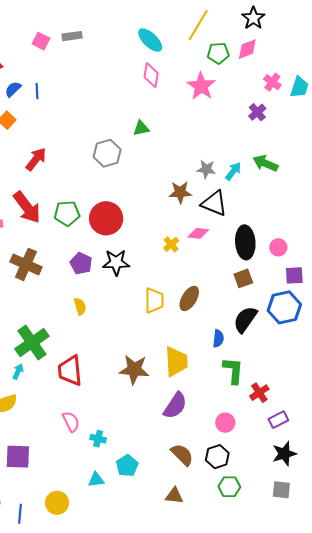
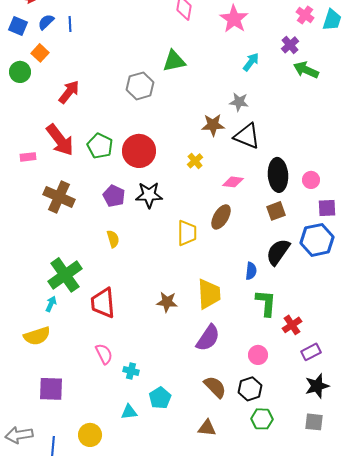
green triangle: (141, 128) -> (174, 61), size x1.4
green arrow: (265, 163) -> (306, 70), moved
cyan arrow: (233, 171) -> (251, 62), moved
green pentagon: (67, 213) -> (100, 146), turned 30
pink diamond: (198, 233) -> (233, 182), moved
yellow cross: (171, 244) -> (195, 161), moved
brown ellipse: (189, 298) -> (221, 217), moved
brown star: (134, 370) -> (167, 302), size x0.7

